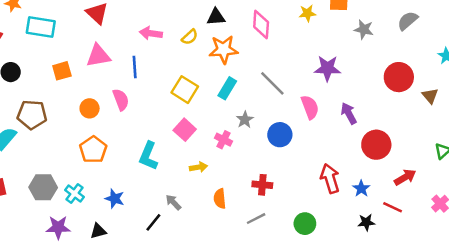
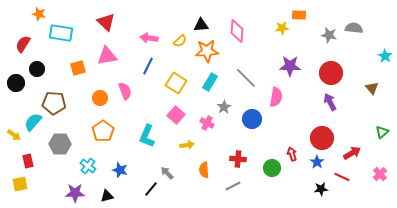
yellow star: (307, 13) -> (282, 28), moved
gray semicircle: (408, 21) -> (354, 28), turned 48
gray star: (364, 29) -> (329, 35), moved
blue line: (135, 67) -> (148, 66), moved, turned 30
red circle: (399, 77) -> (331, 73), moved
pink semicircle: (310, 107) -> (276, 97), turned 30
purple arrow: (349, 113) -> (330, 102), moved
red circle: (376, 145) -> (322, 138), moved
red arrow: (330, 179) -> (292, 154), size x0.6
gray hexagon: (43, 187) -> (60, 144), moved
green circle: (305, 224) -> (272, 168), moved

